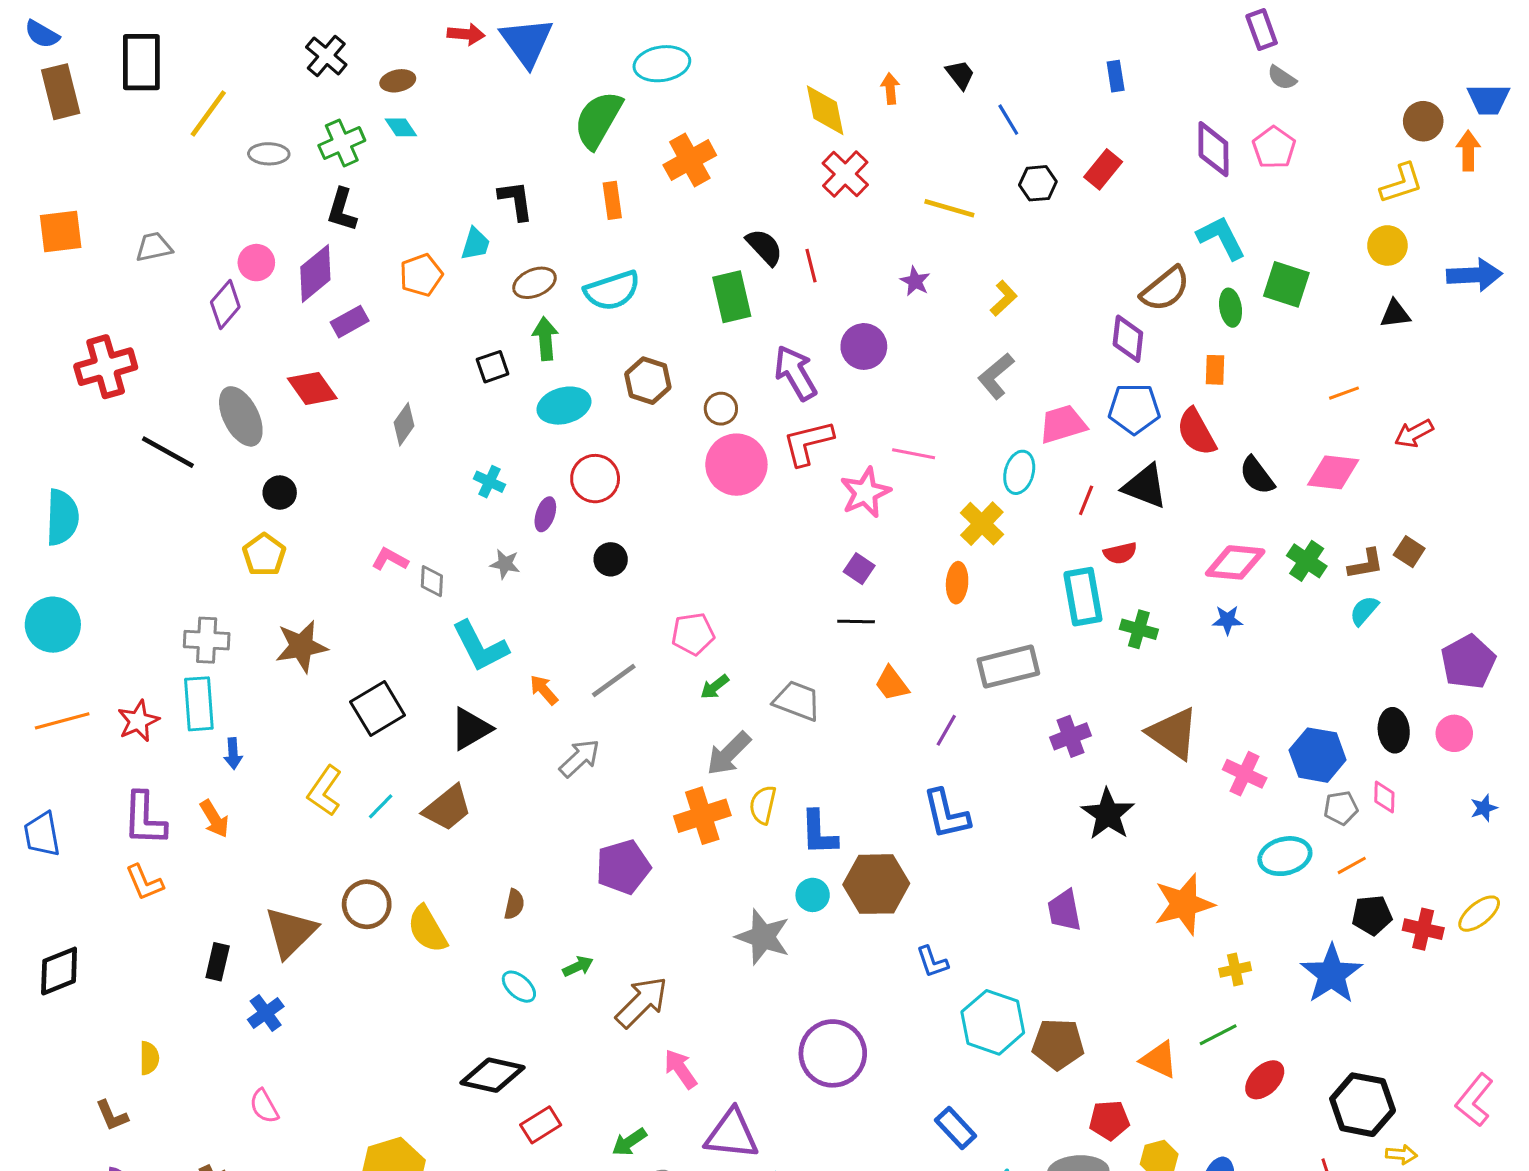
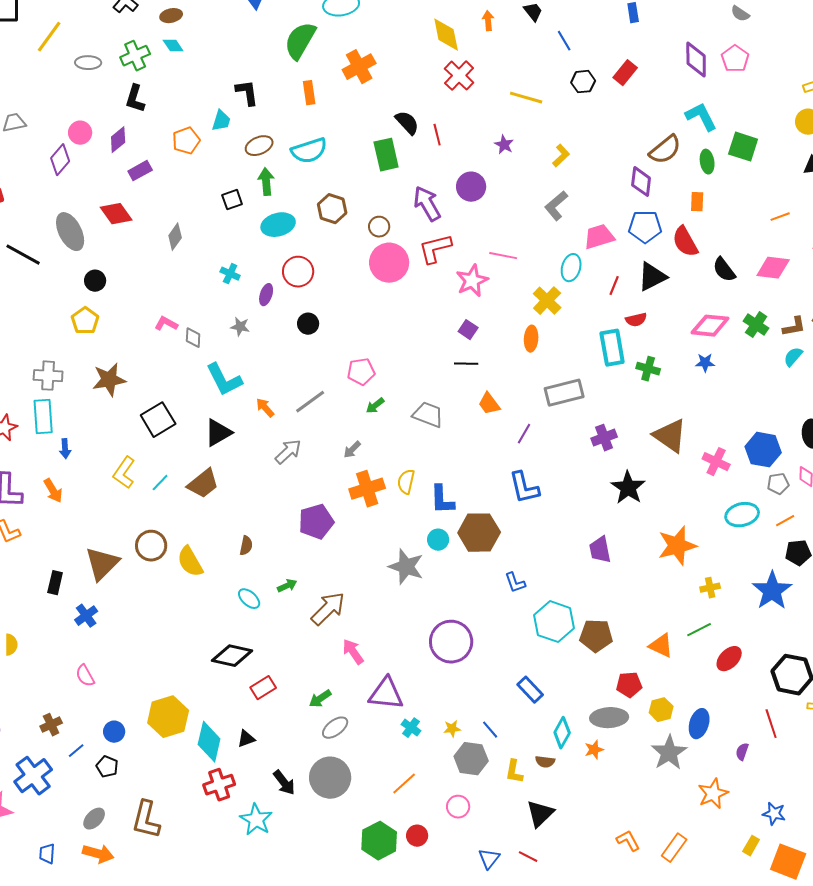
purple diamond: (315, 273) -> (118, 140), size x0.7
black triangle: (1145, 486) -> (652, 277), turned -48
gray arrow: (729, 754) -> (352, 450), moved, size x0.6

